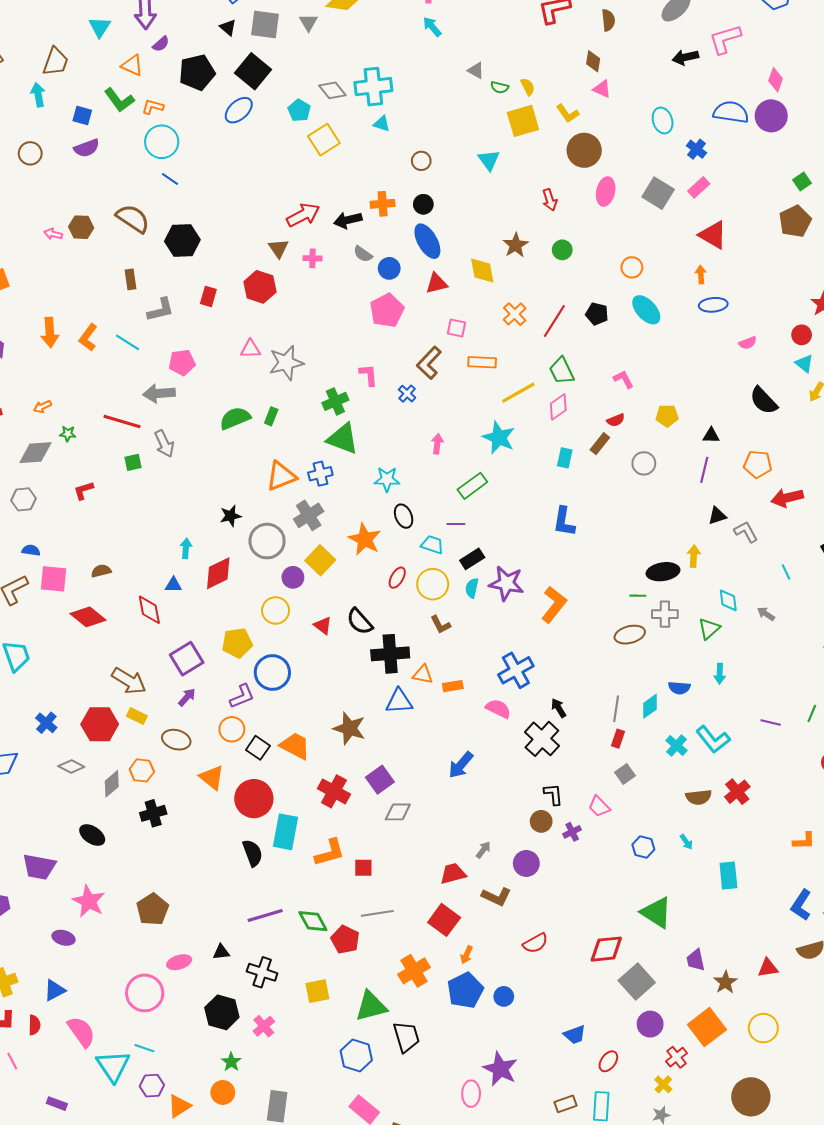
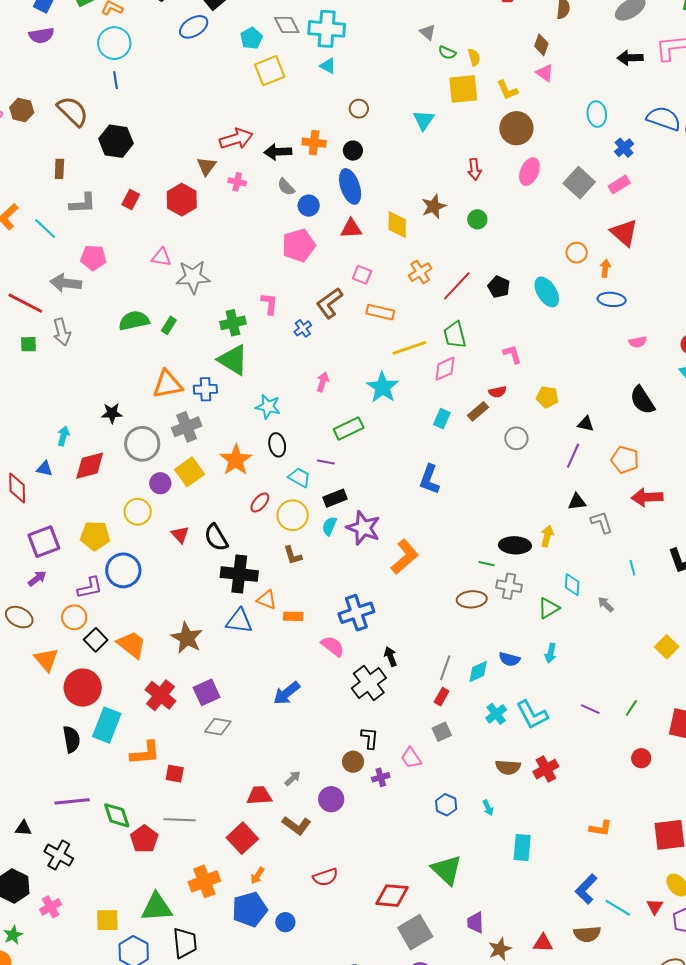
blue line: (170, 179) -> (115, 80), turned 36
orange circle: (632, 267) -> (577, 253), moved
yellow square: (317, 991) -> (107, 920), moved

